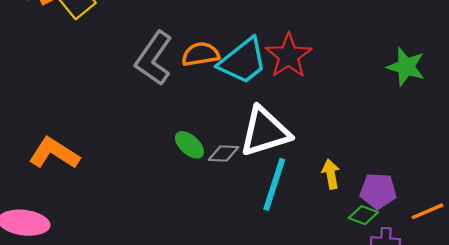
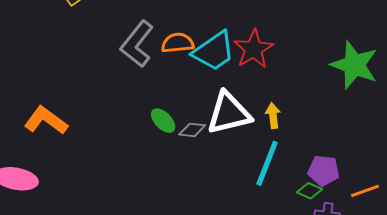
green star: (406, 67) -> (354, 65), size x1.4
yellow arrow: (331, 174) -> (273, 116), moved
cyan line: (274, 184) -> (267, 163), moved

